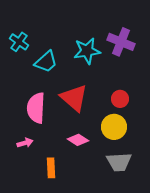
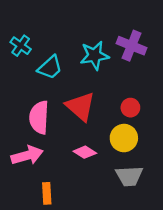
pink arrow: (25, 143) -> (27, 155), size x1.8
orange rectangle: (51, 168) -> (47, 193), moved

